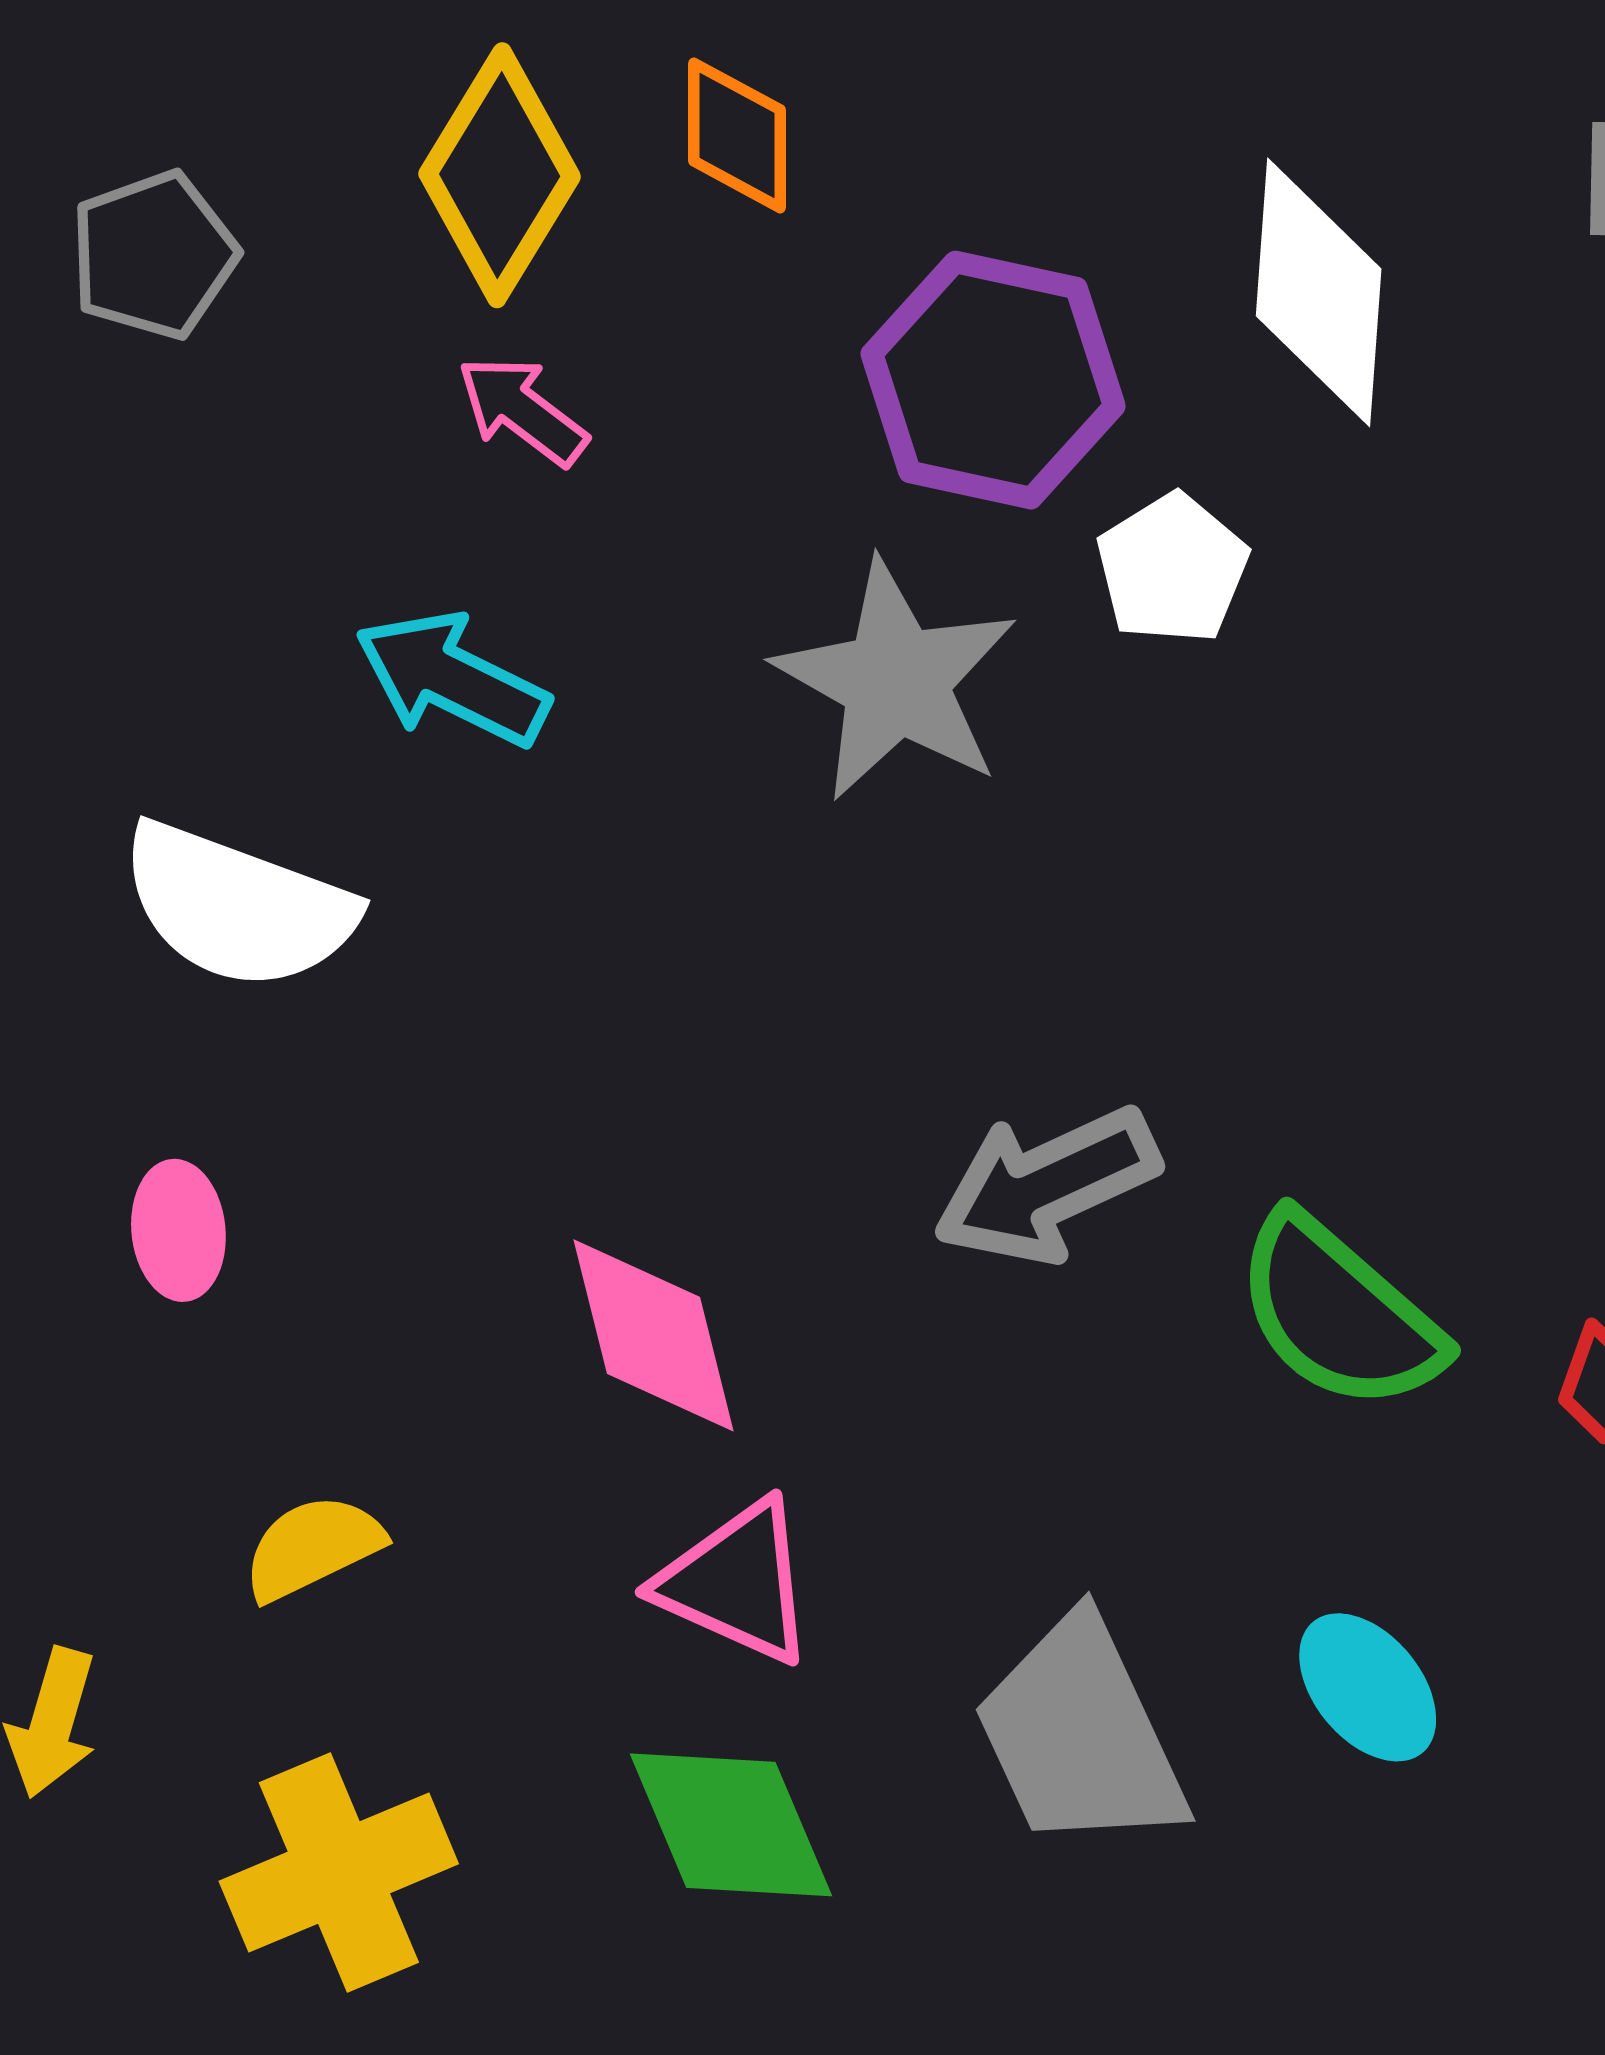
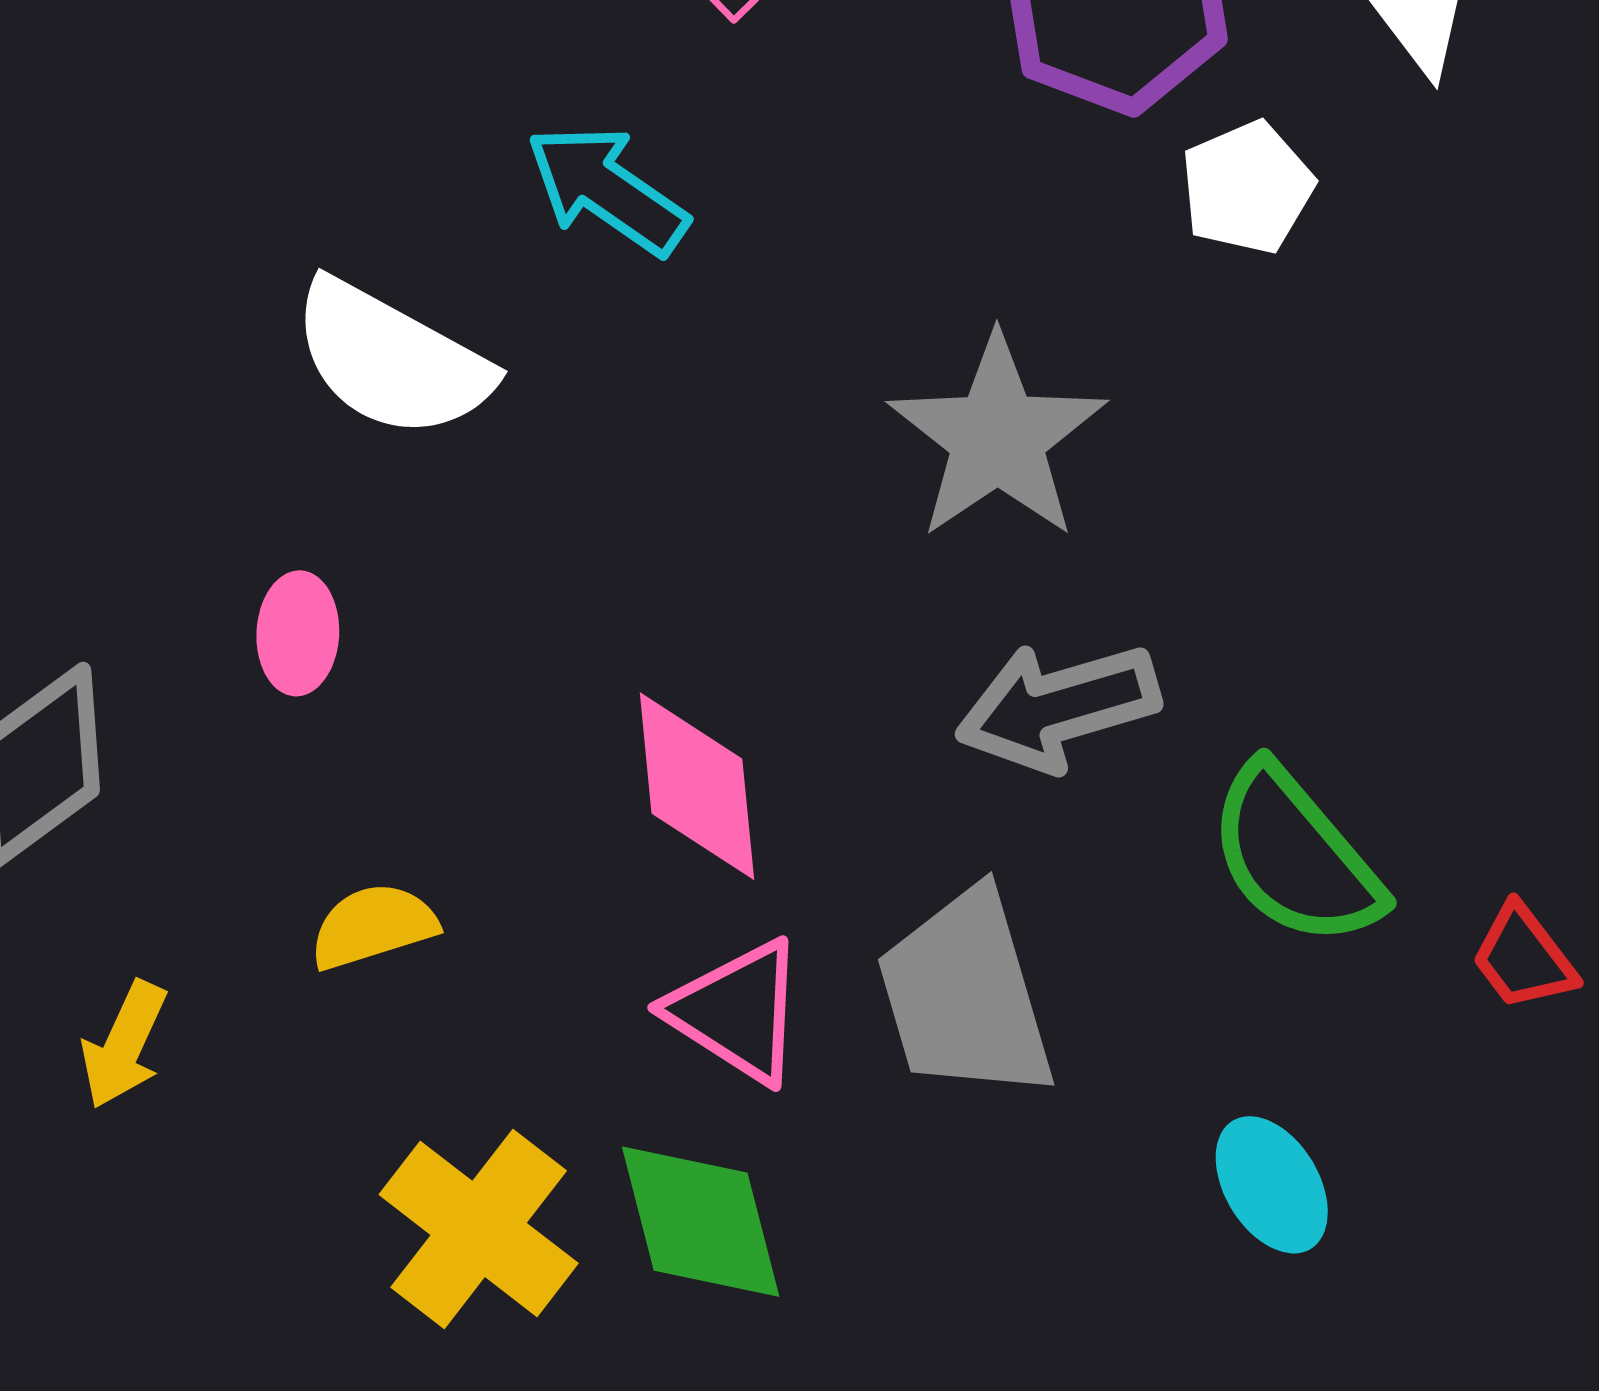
gray star: (896, 681) -> (997, 437), moved
gray trapezoid: (1080, 1735) -> (965, 995), moved
yellow cross: (339, 1873) -> (479, 1229), moved, turned -38

